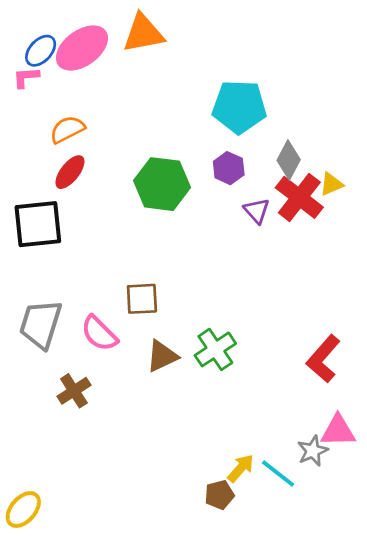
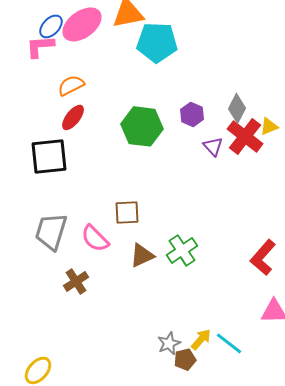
pink L-shape: (26, 77) -> (40, 46), size x1.4
cyan pentagon: (239, 107) -> (157, 42), moved
gray star: (313, 451) -> (169, 343), moved

